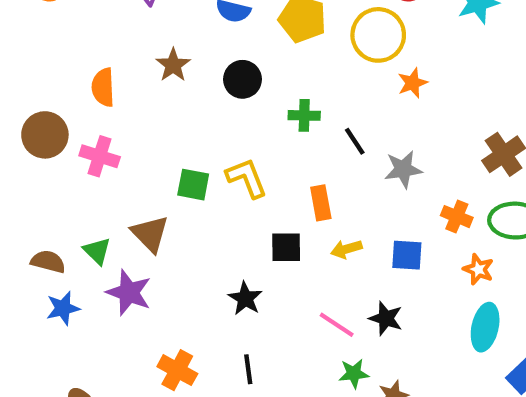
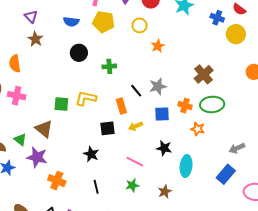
yellow circle: (378, 35) -> (139, 25), size x0.6
brown star: (173, 65) -> (35, 39), moved
black line: (355, 141) -> (136, 91), moved
yellow L-shape: (247, 178) -> (86, 98), turned -50
blue square: (407, 255) -> (162, 114), moved
black star: (386, 318) -> (164, 148), moved
cyan ellipse: (485, 327) -> (186, 166), moved
orange cross: (177, 370) -> (57, 181), moved
green star: (354, 373) -> (132, 185), moved

